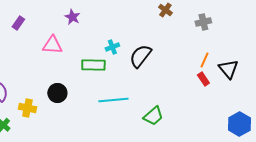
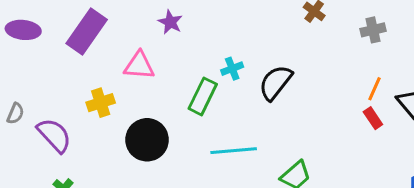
purple rectangle: (18, 23) -> (87, 31), size x2.0
green rectangle: (93, 65) -> (203, 96), turned -65
black circle: (57, 93) -> (147, 140), size x1.4
yellow cross: (27, 108) -> (101, 103), moved, turned -30

